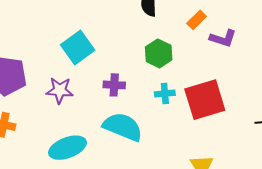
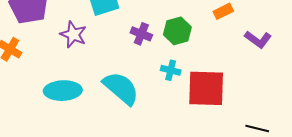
purple L-shape: (223, 38) -> (258, 39), moved
purple cross: (114, 85) -> (141, 34), moved

